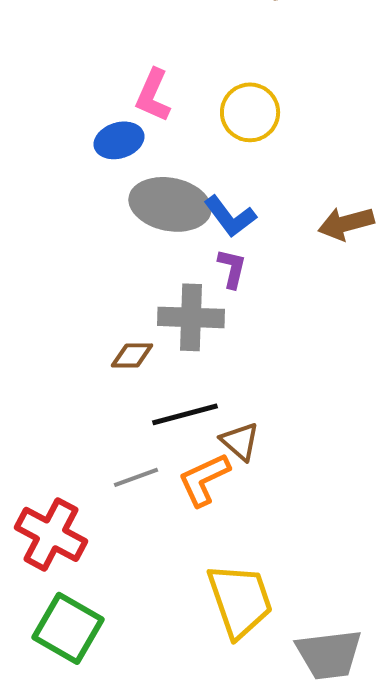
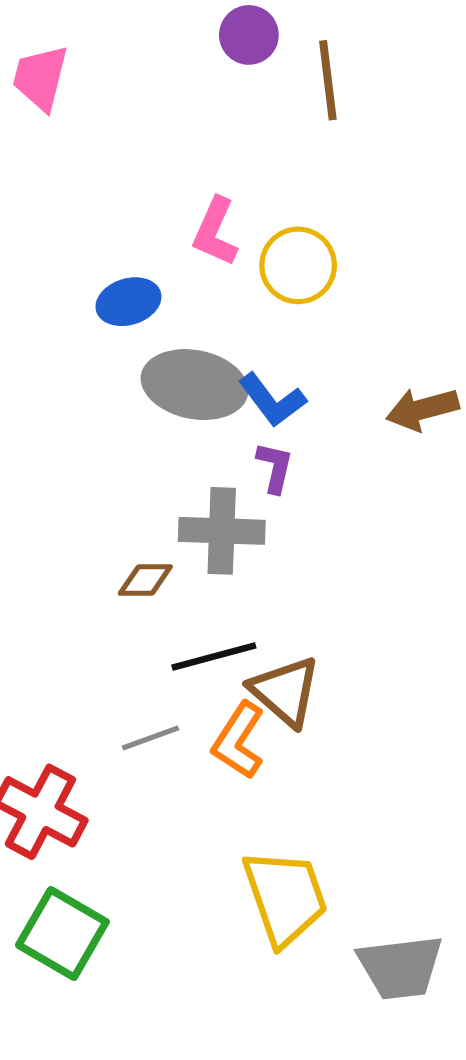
pink L-shape: (153, 95) -> (215, 232), moved
brown triangle: (240, 441) -> (285, 691), size x1.4
orange L-shape: (204, 479) -> (239, 741), turned -32

